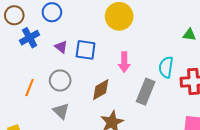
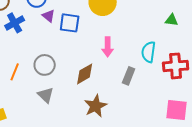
purple triangle: (61, 47) -> (49, 16), moved
blue square: (86, 50) -> (70, 23), moved
gray rectangle: (146, 92) -> (129, 76), size x0.7

